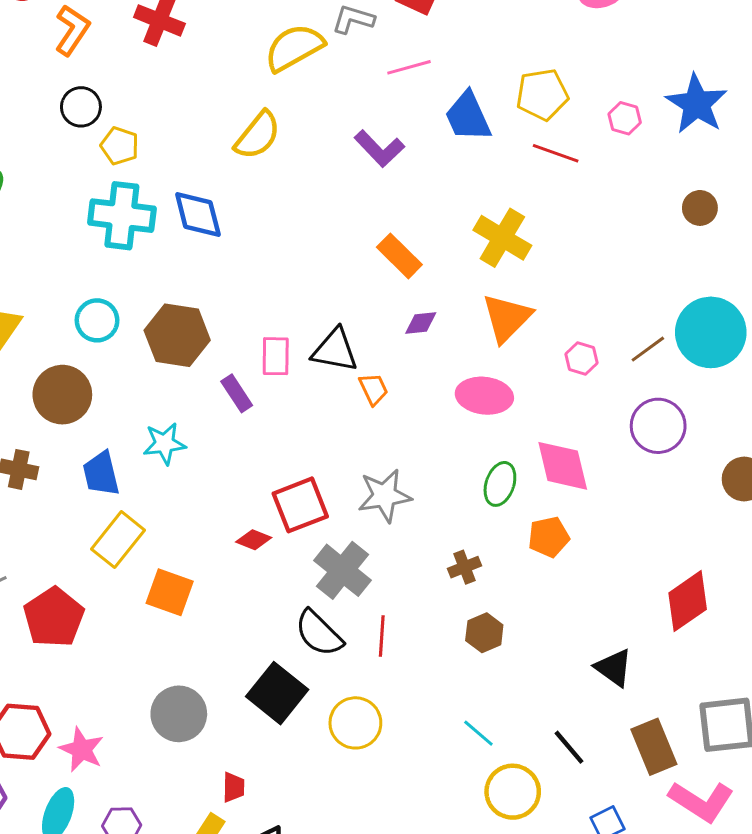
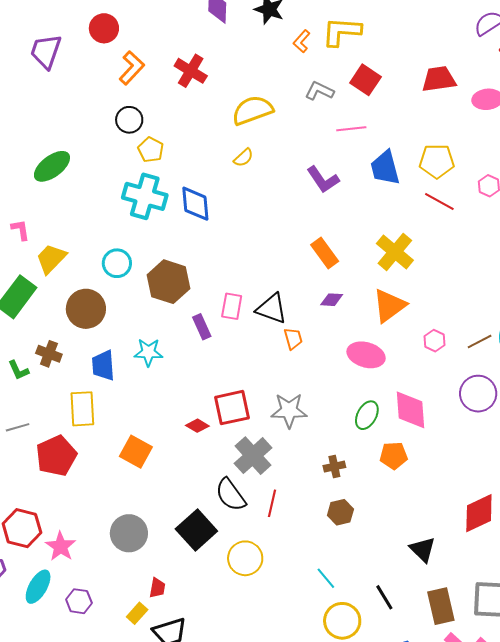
yellow semicircle: (294, 48) -> (252, 110), moved
yellow semicircle: (258, 135) -> (243, 158), size x0.6
yellow rectangle: (118, 540) -> (82, 409), moved, turned -51

